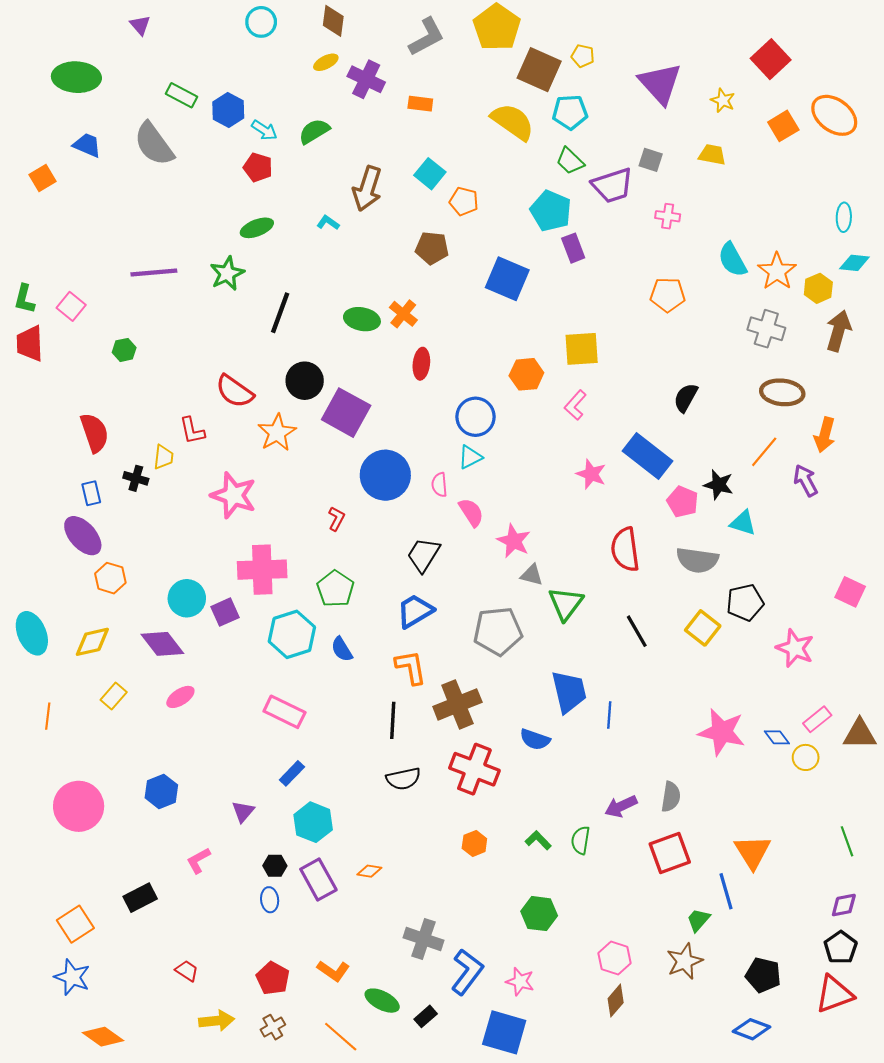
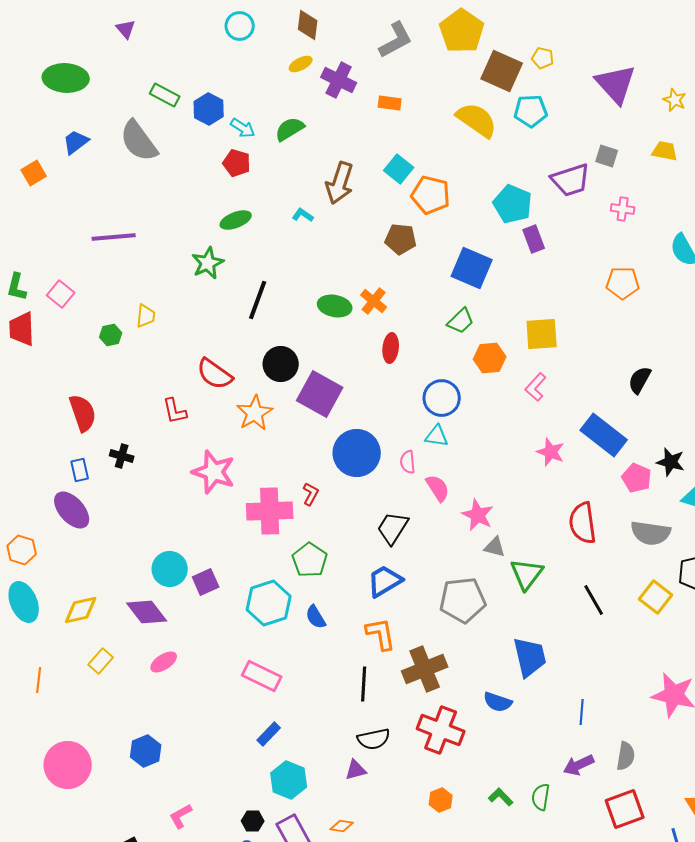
blue trapezoid: (87, 145) -> (76, 142), turned -60
green trapezoid: (570, 161) -> (461, 321), moved, turned -88
orange pentagon: (464, 201) -> (431, 195), size x1.4
purple line: (154, 272) -> (114, 237), moved
yellow trapezoid: (163, 457) -> (146, 316), moved
cyan triangle: (470, 457) -> (437, 436), turned 35
pink cross: (262, 570) -> (270, 511), moved
orange hexagon: (110, 578) -> (22, 550), moved
blue line: (609, 715) -> (582, 712), moved
purple triangle: (243, 812) -> (356, 770), moved, turned 35

